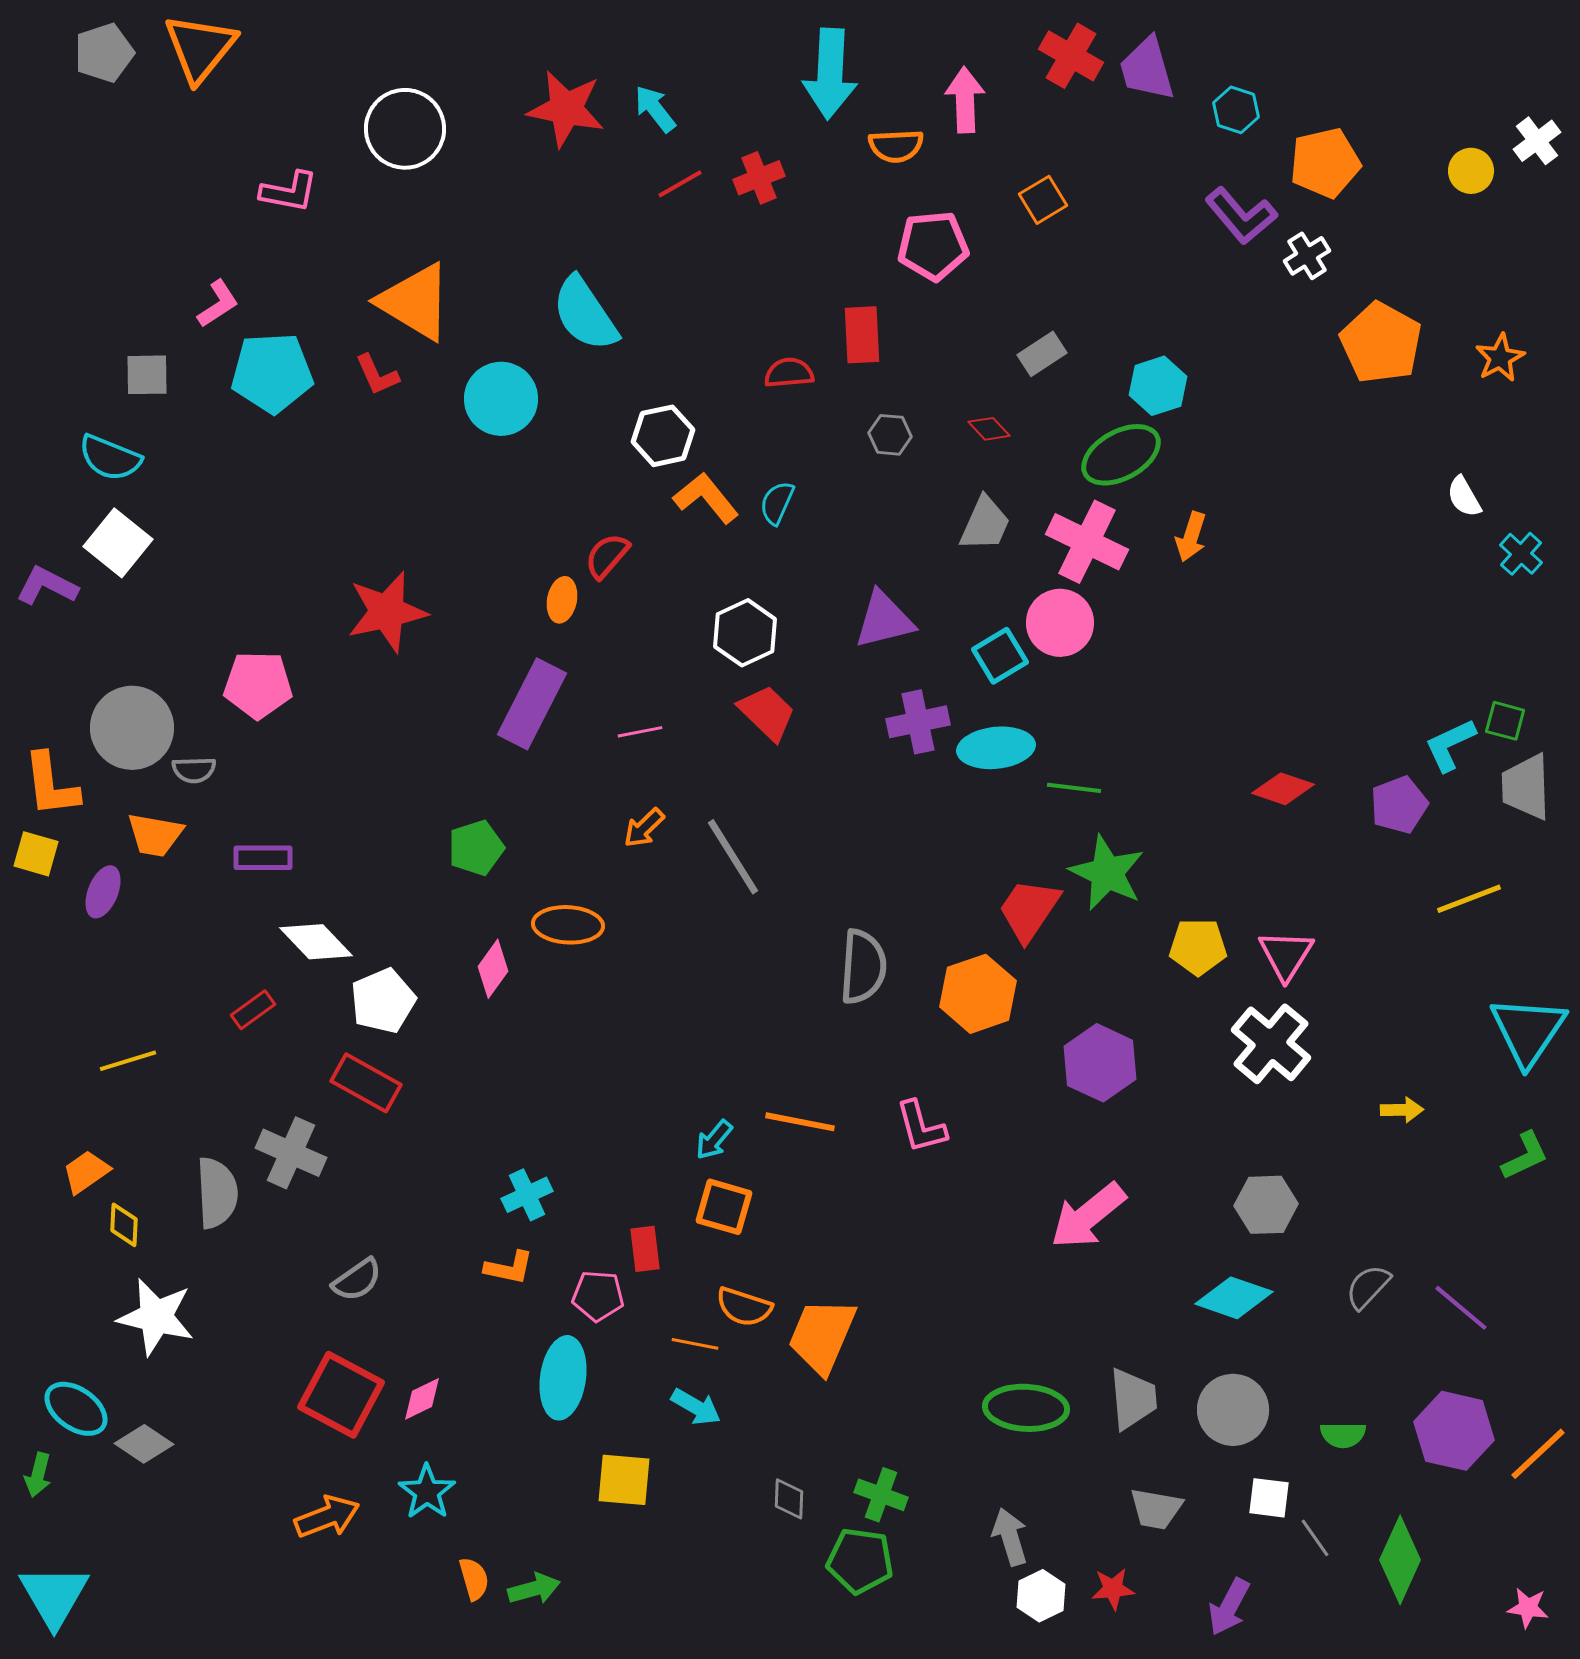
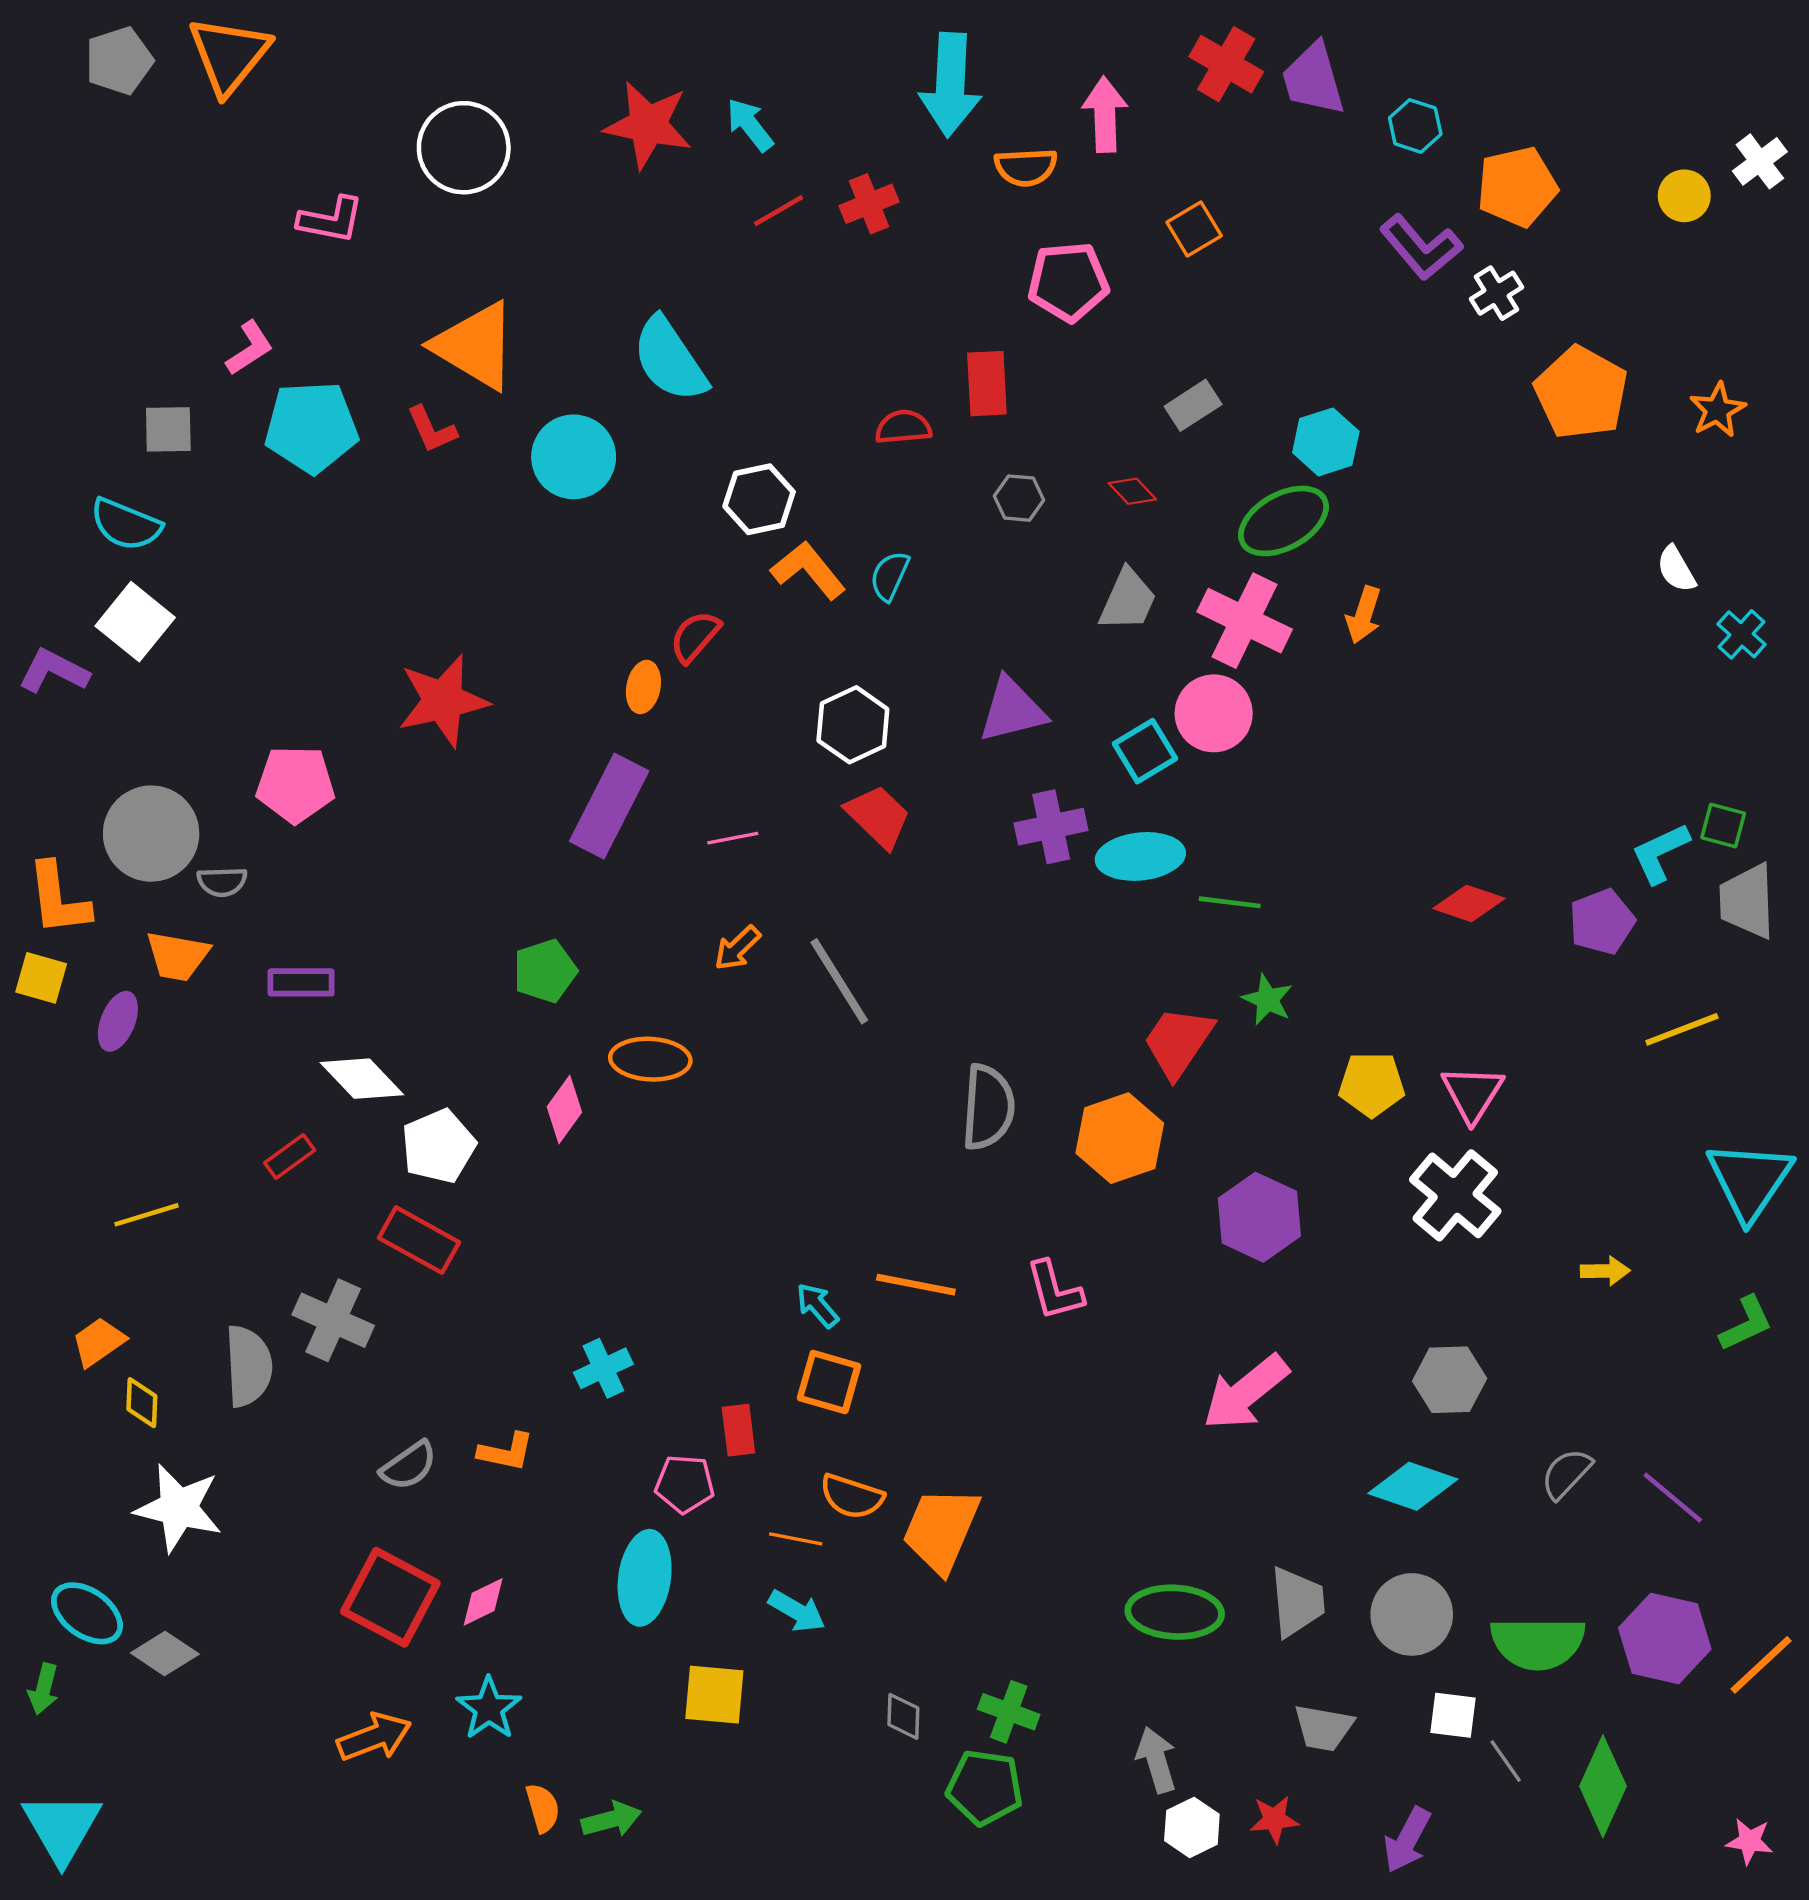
green star: (1107, 873) -> (1267, 1000), size x0.6
cyan arrow: (714, 1140) -> (817, 1305), turned 99
orange L-shape: (509, 1268) -> (506, 1452), moved
green semicircle: (1343, 1435) -> (1538, 1643), size x1.8

